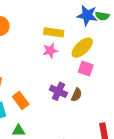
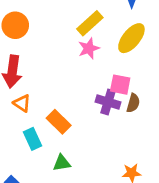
yellow rectangle: (54, 32) -> (90, 23), turned -42
pink square: (86, 68) -> (120, 85), moved

